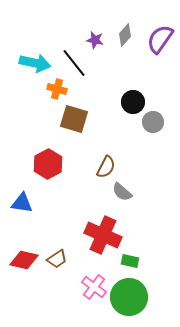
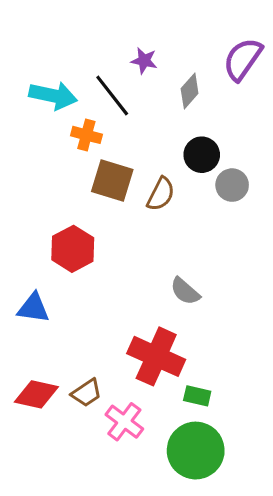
gray diamond: (125, 35) -> (190, 91), moved
brown semicircle: (106, 167) -> (161, 194), moved
pink cross: (94, 287) -> (124, 422), moved

